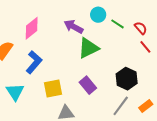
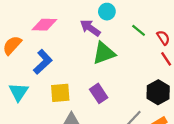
cyan circle: (98, 15) -> (107, 12), moved
pink diamond: (32, 28) -> (44, 25), turned 35
black hexagon: (127, 79) -> (158, 92), moved

